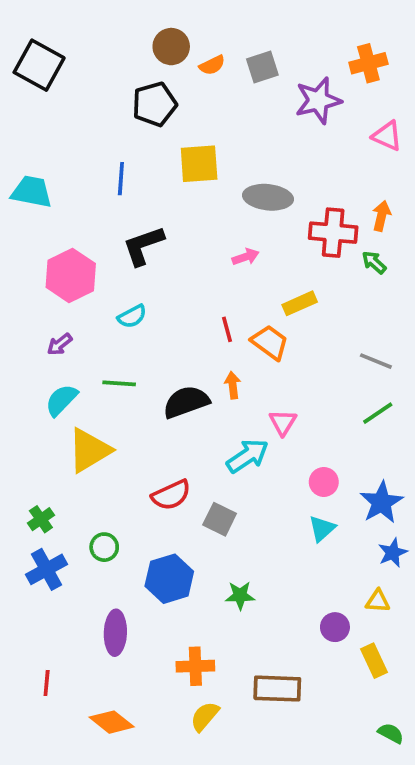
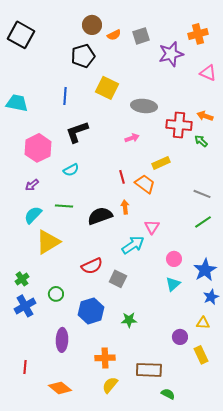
yellow square: (199, 164) -> (107, 88), turned 30
orange arrow: (381, 216) -> (205, 116), turned -84
green semicircle: (391, 733) -> (168, 394), moved

